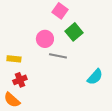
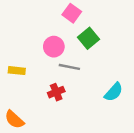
red cross: (20, 80) -> (56, 92), moved

